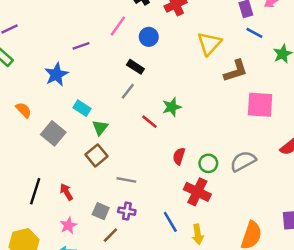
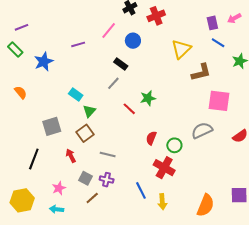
blue star: (56, 74) -> (44, 62), moved
orange semicircle: (24, 110) -> (21, 92), moved
gray square: (53, 133) -> (52, 126), moved, turned 30
gray semicircle: (243, 161) -> (202, 130), moved
red arrow: (66, 192) -> (71, 156), moved

